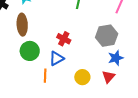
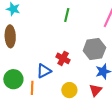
red cross: (64, 39) -> (63, 58), moved
green circle: (30, 51) -> (13, 79), moved

